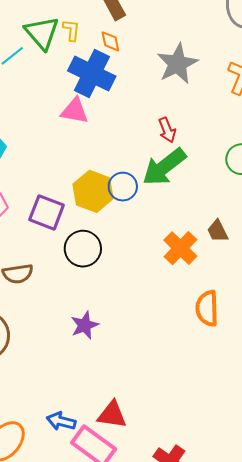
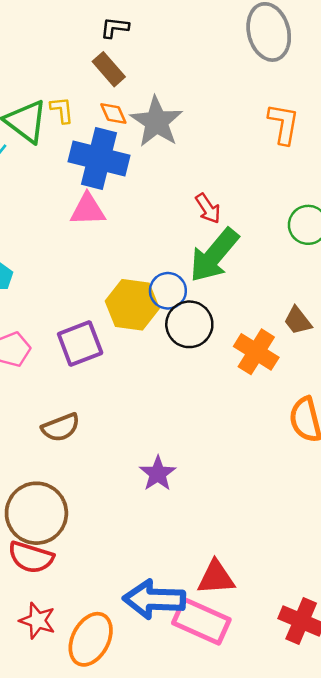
gray star: (177, 64) -> (157, 122), moved
purple square: (47, 212) -> (80, 344), turned -30
black circle: (83, 249) -> (189, 324), moved
blue arrow: (61, 421) -> (154, 599), size x1.6

